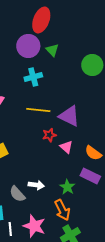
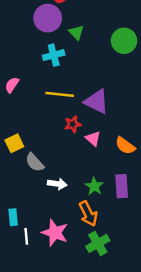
green triangle: (52, 50) -> (76, 32), moved
purple rectangle: (90, 176) -> (122, 186), moved, turned 60
gray semicircle: (17, 194) -> (35, 162), moved

